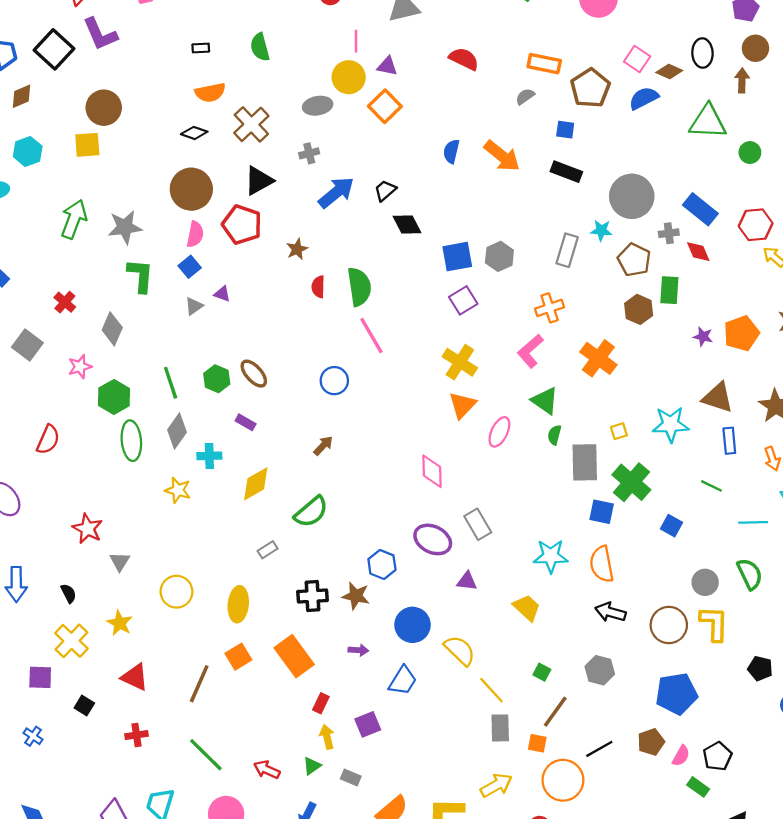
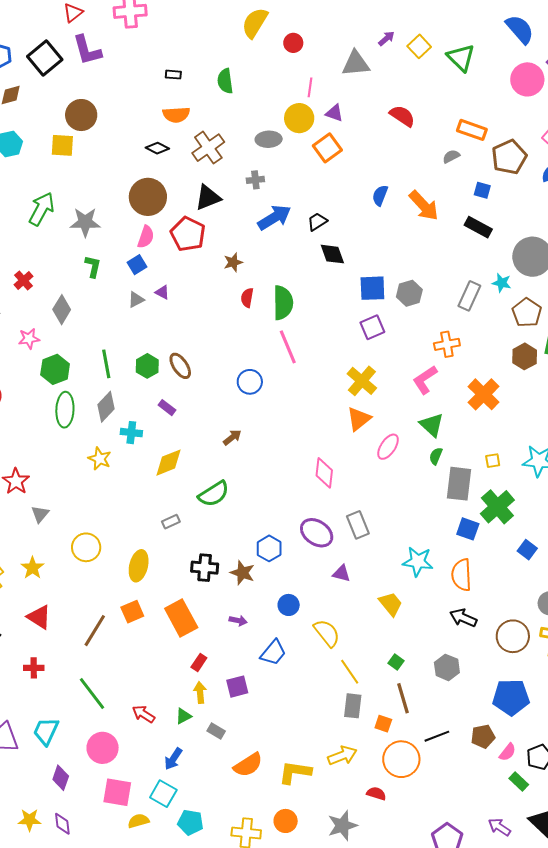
green L-shape: (140, 276) -> (93, 266), size x0.7
blue circle: (413, 625) -> (289, 605), size x0.7
brown line: (555, 712) -> (403, 698), turned -60

